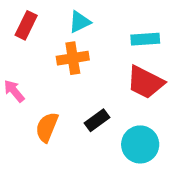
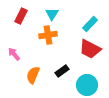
cyan triangle: (80, 22) -> (52, 14), turned -32
cyan rectangle: (145, 39) -> (90, 24), turned -42

